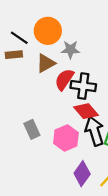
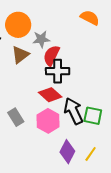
red semicircle: (64, 79) -> (51, 55), moved
red diamond: (86, 111) -> (50, 95), moved

